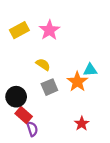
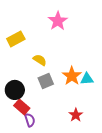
yellow rectangle: (19, 30) -> (16, 39), moved
pink star: (49, 30) -> (58, 21), moved
cyan triangle: (90, 70) -> (87, 79), moved

